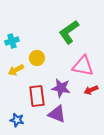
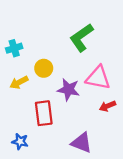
purple star: (61, 88) -> (69, 90), moved
purple triangle: (57, 114) -> (82, 143), moved

